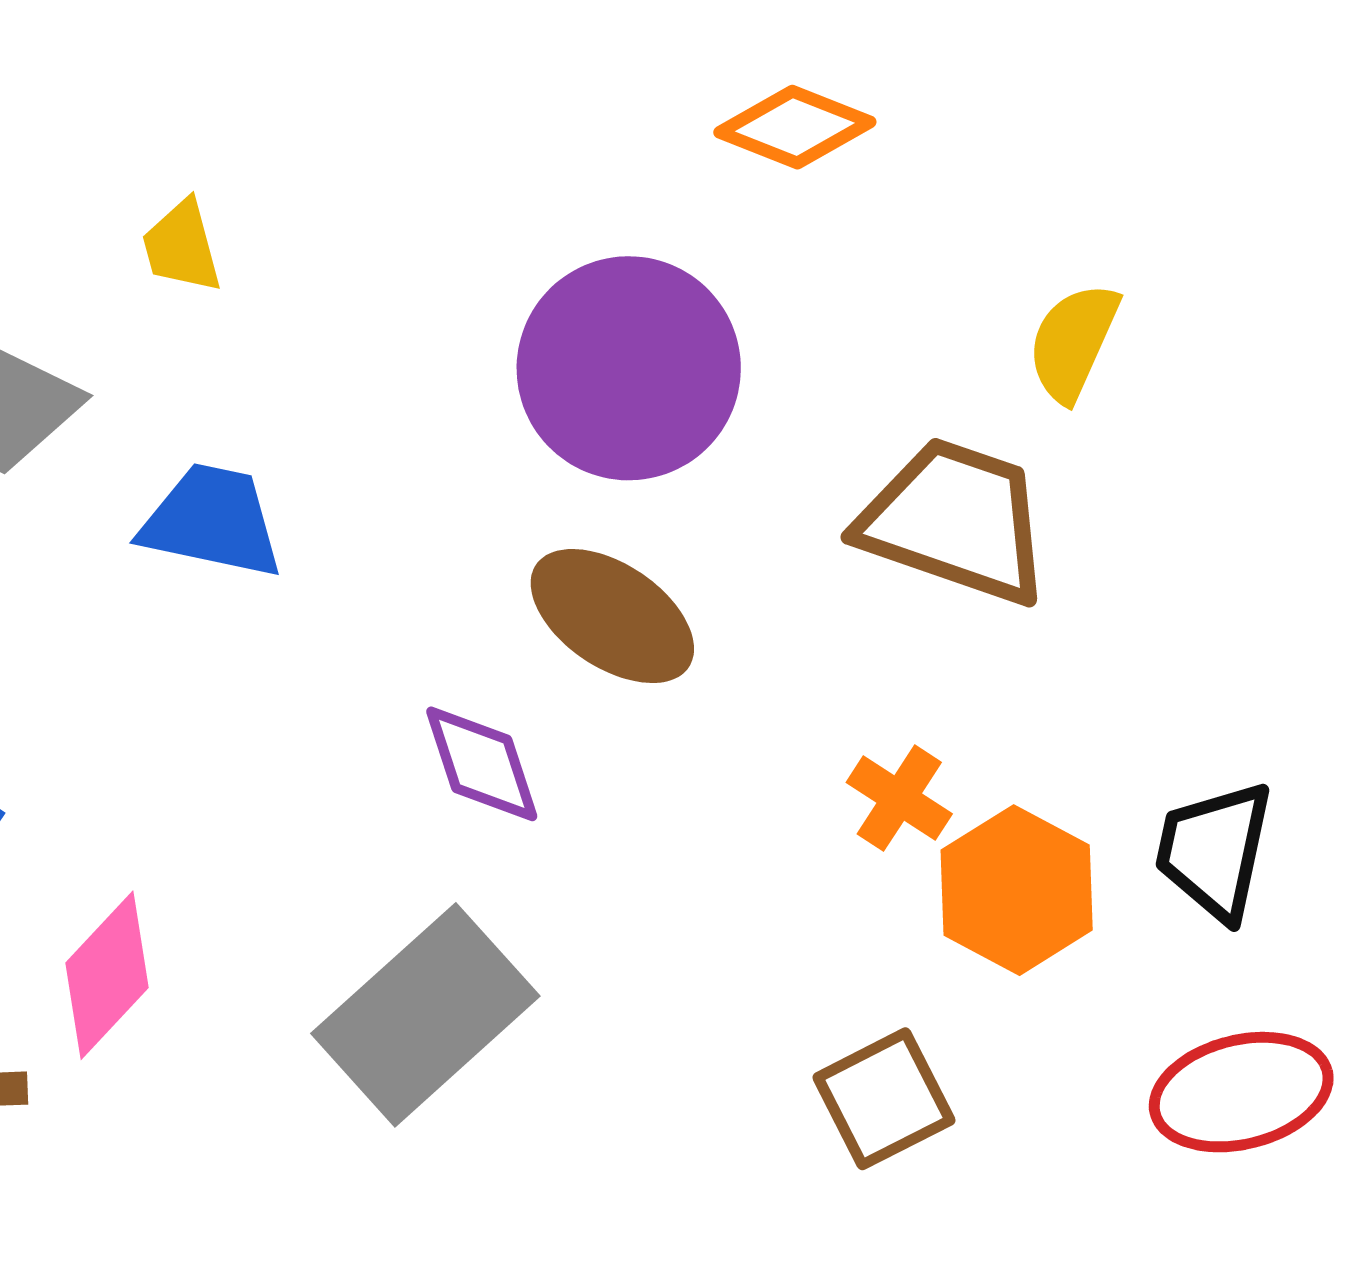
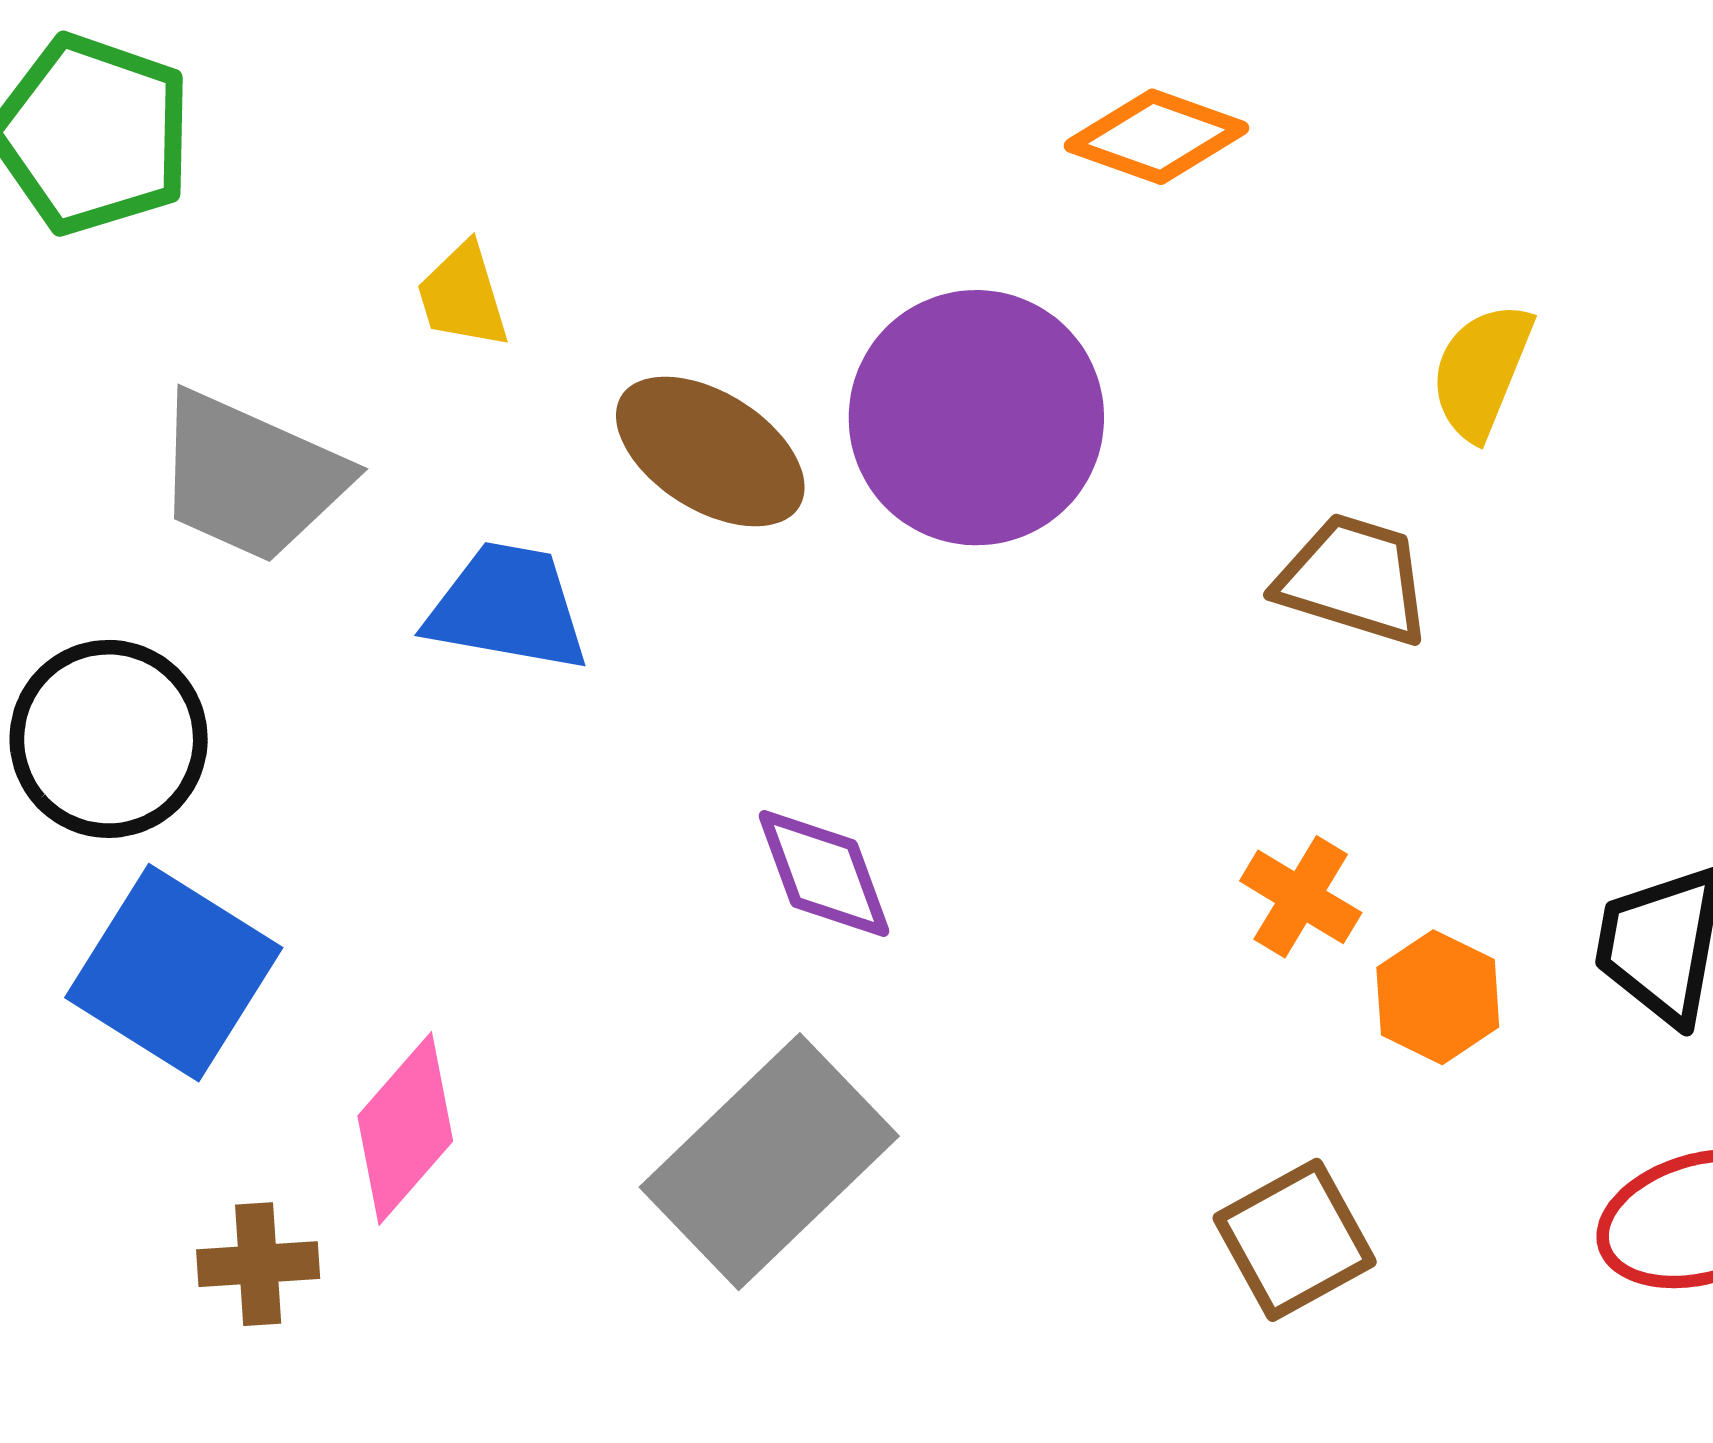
brown trapezoid: (955, 521) -> (1354, 579), size x0.7
brown ellipse: (612, 616) -> (710, 451), moved
orange hexagon: (1017, 890) -> (1438, 997), size x0.7

